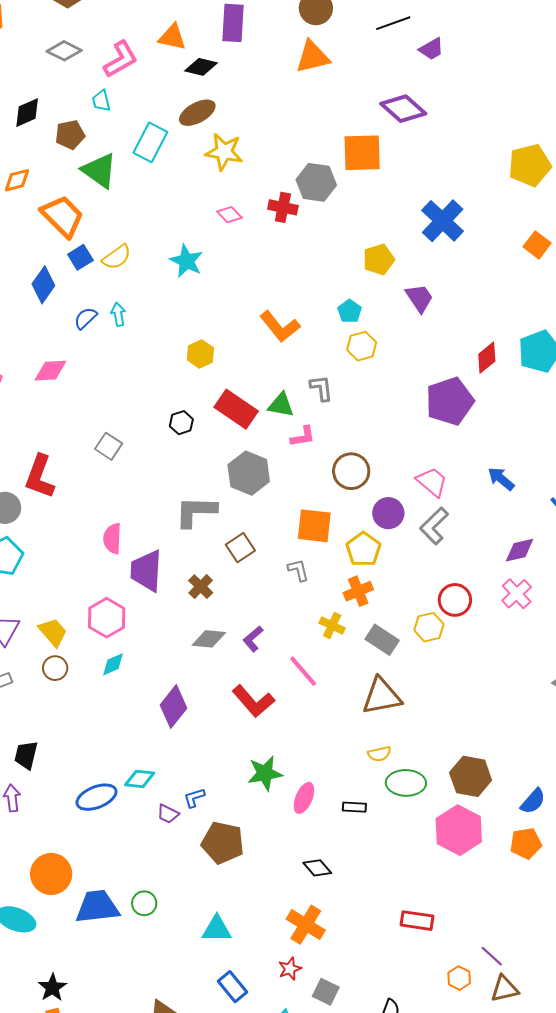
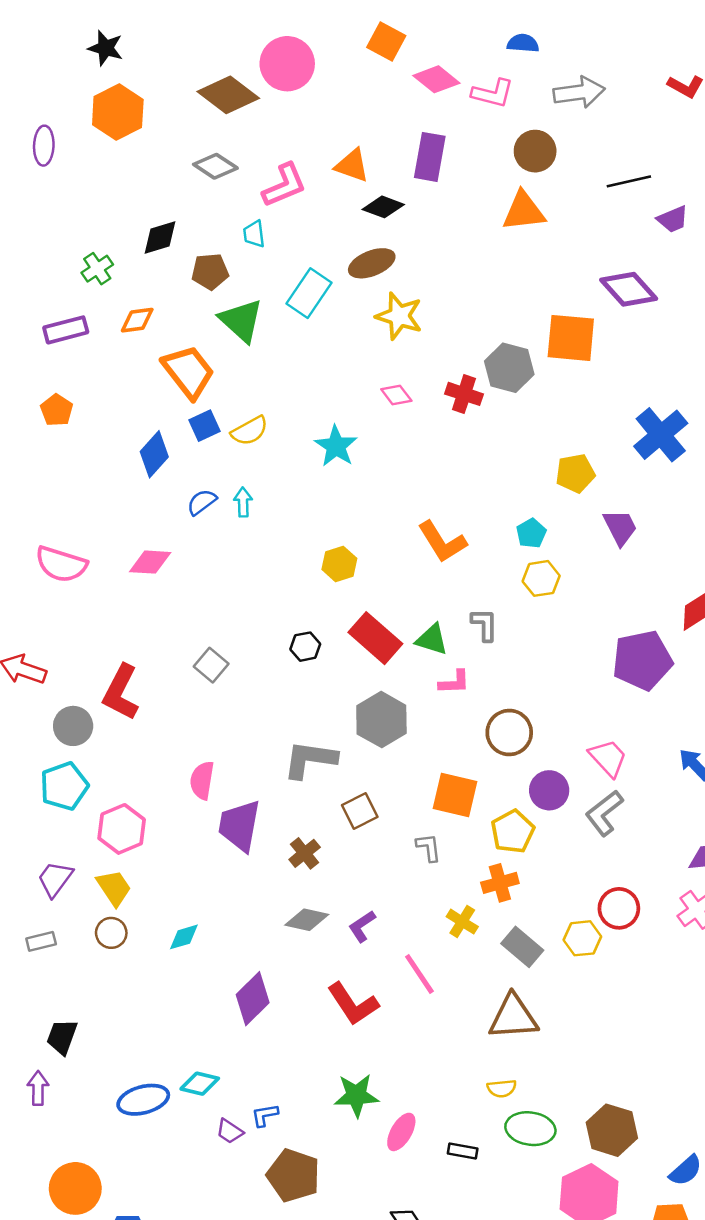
pink hexagon: (107, 618) -> (122, 829), moved

